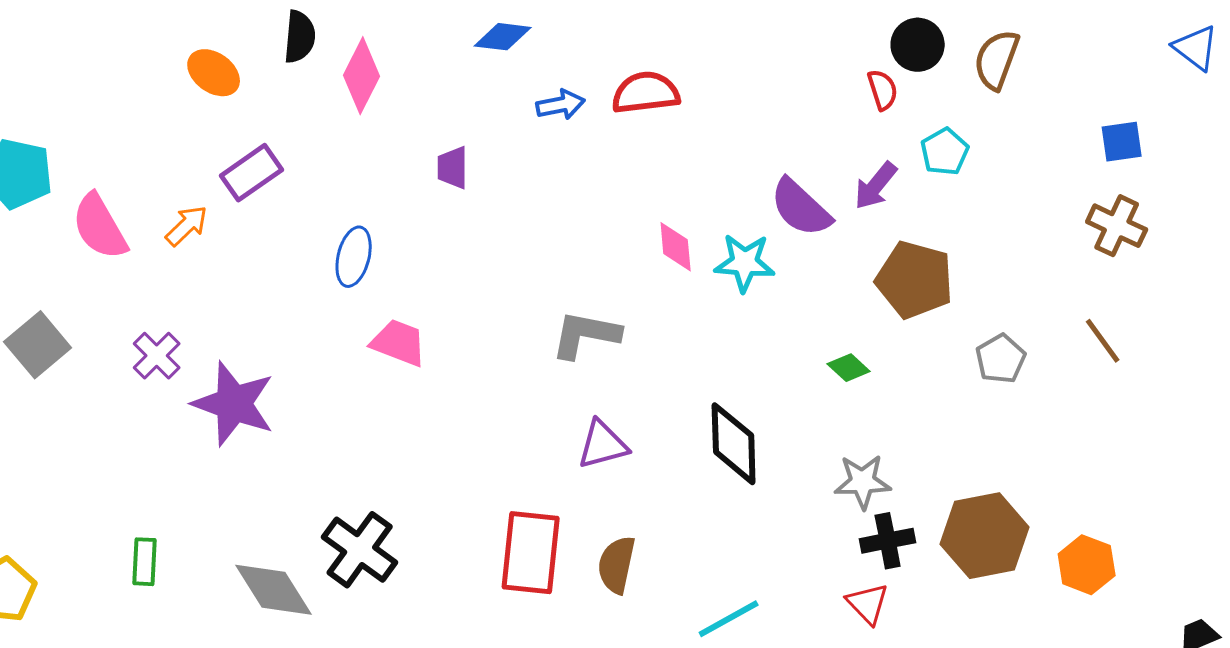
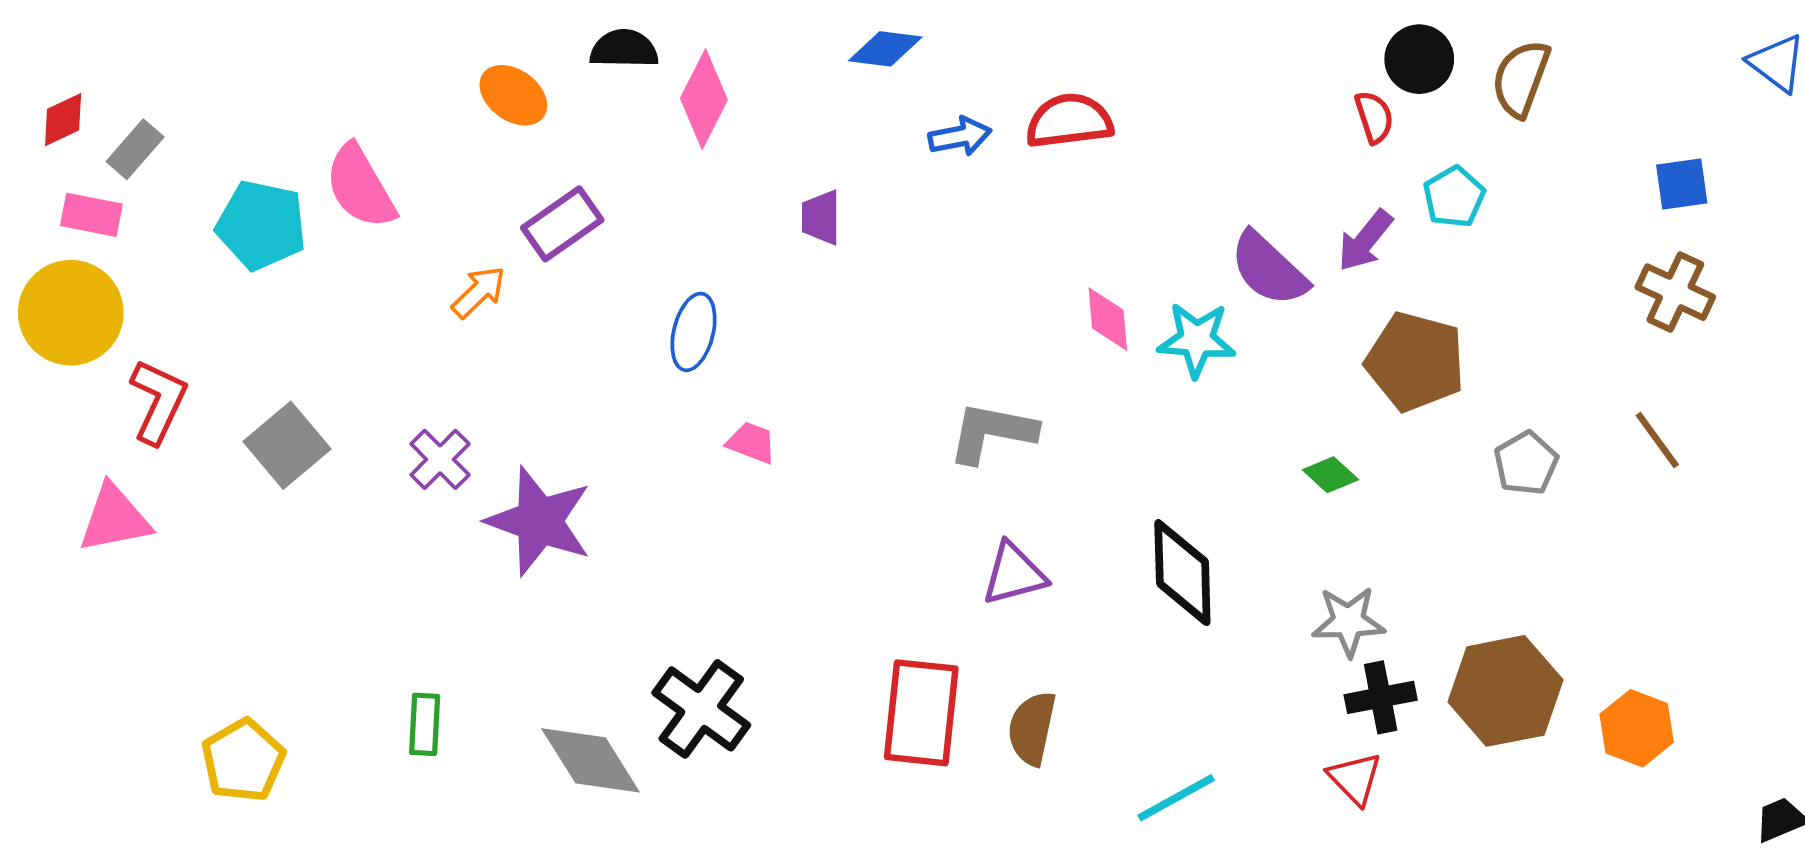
black semicircle: (300, 37) -> (624, 49), turned -94
pink semicircle: (100, 227) -> (360, 187), moved
pink trapezoid: (399, 343) -> (751, 443), size x0.7

